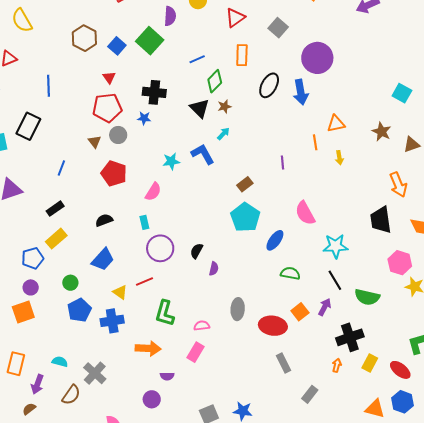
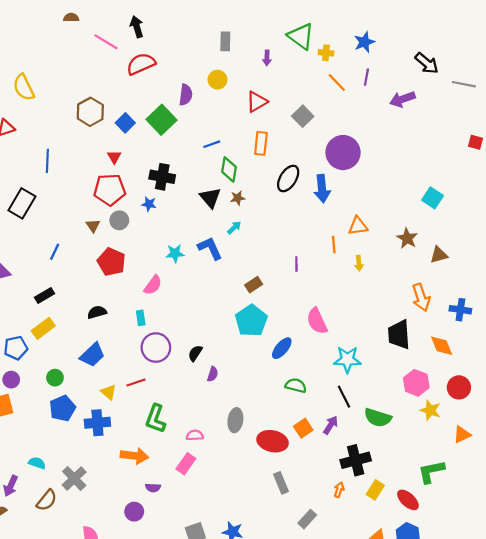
green diamond: (215, 81) -> (229, 169), turned -40

